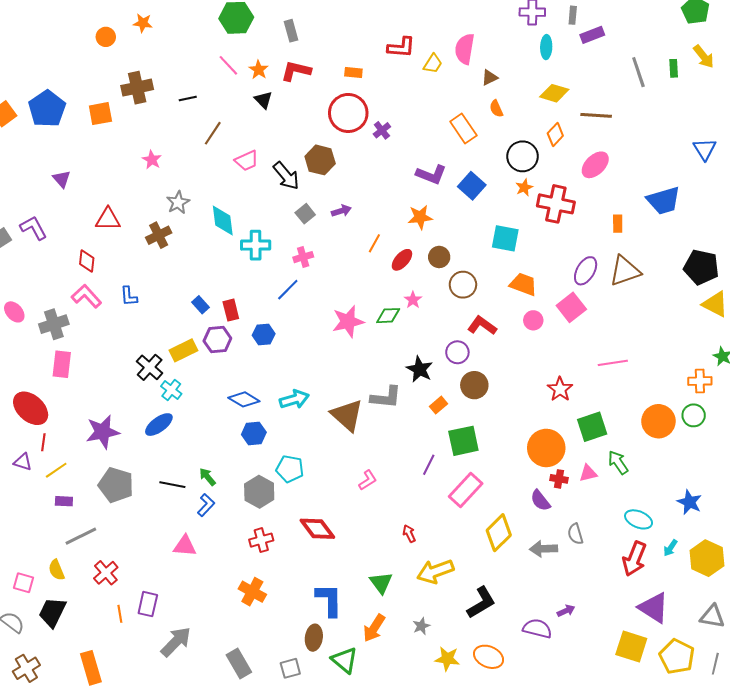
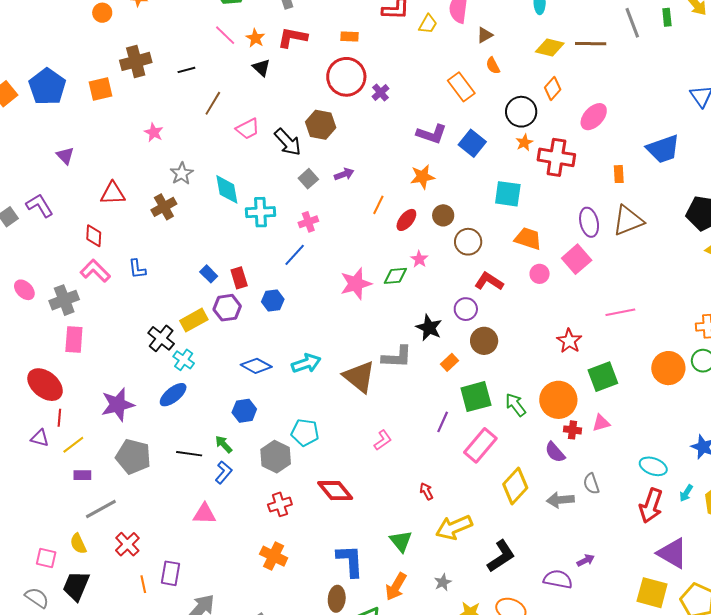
brown line: (596, 115) -> (591, 44), moved
purple ellipse: (586, 271) -> (589, 222), turned -40
blue hexagon: (254, 433) -> (244, 411), moved
green arrow: (618, 462) -> (516, 405), moved

